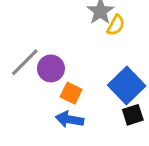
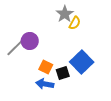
purple circle: (51, 68) -> (30, 41), moved
black square: (133, 115) -> (63, 73), moved

